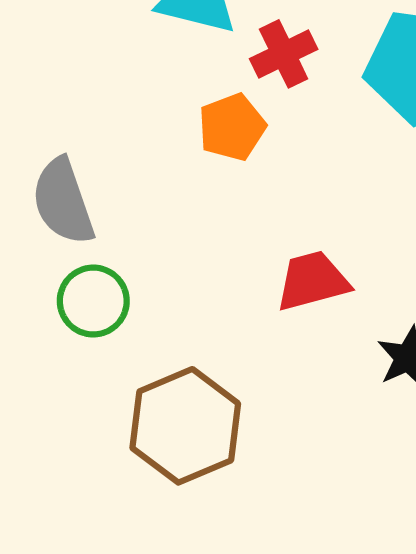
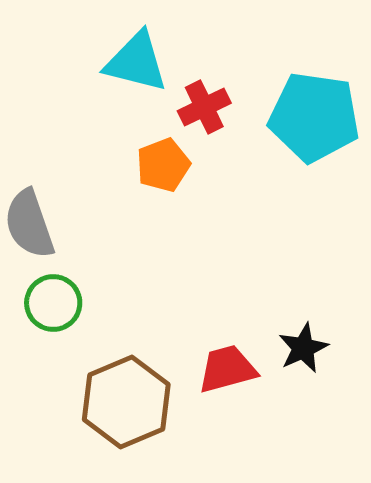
red trapezoid: (313, 281) -> (227, 369), moved

